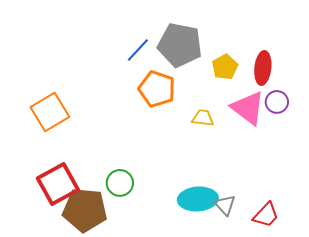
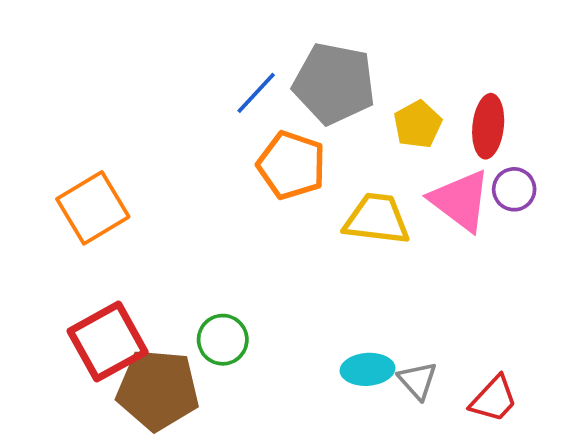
yellow trapezoid: (203, 118) -> (377, 219), size x1.6
cyan ellipse: (198, 199) -> (367, 369), size x0.7

